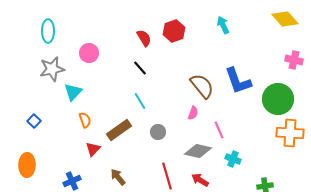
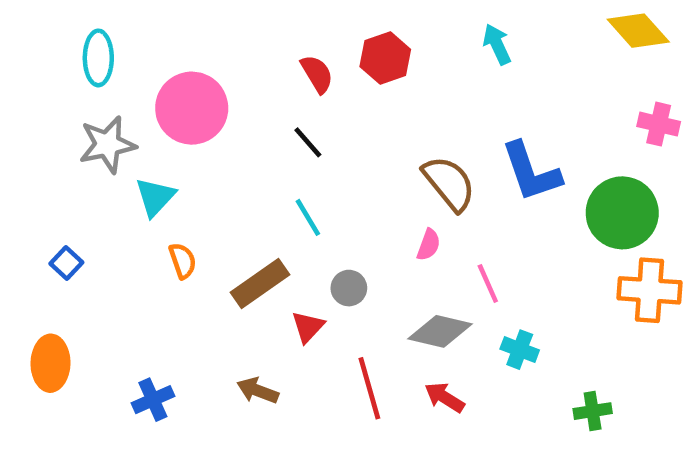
pink circle: (89, 53) -> (192, 108), size x1.6
red triangle: (93, 149) -> (308, 327), moved
brown arrow: (118, 177) -> (258, 391), turned -30

